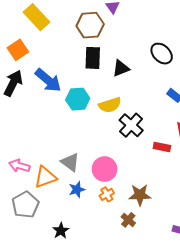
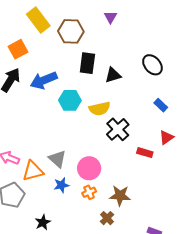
brown hexagon: (90, 25) -> (71, 31), moved
blue arrow: (48, 80) -> (44, 80), turned 112

